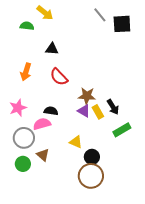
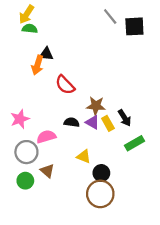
yellow arrow: (45, 13) -> (26, 14), moved, turned 84
black triangle: (52, 49) -> (46, 54), moved
orange arrow: (26, 72) -> (37, 65), moved
black semicircle: (51, 111) -> (72, 122), moved

